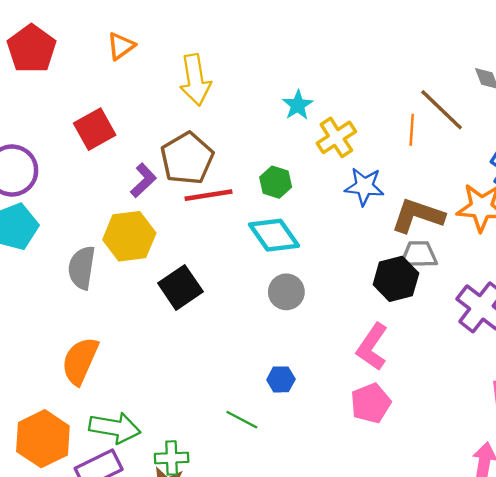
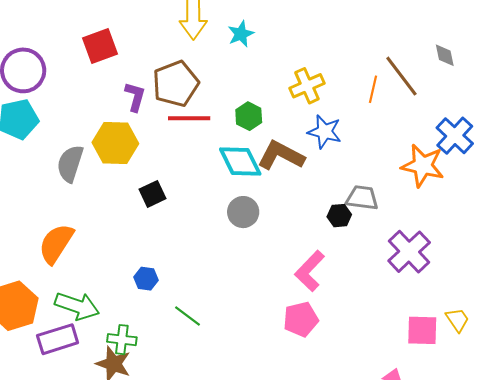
cyan star: (298, 105) -> (241, 34), moved
purple L-shape: (143, 180) -> (135, 97), turned -40
brown L-shape: (418, 216) -> (281, 155), moved
black hexagon: (396, 279) -> (339, 216), size x0.6
black square: (180, 287) -> (152, 194), size x0.7
blue hexagon: (281, 379) -> (146, 279), moved

